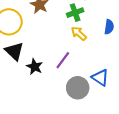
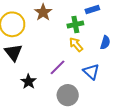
black star: (35, 67) -> (28, 82), moved
blue triangle: (100, 78) -> (91, 72), moved

